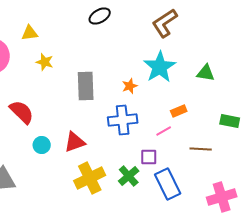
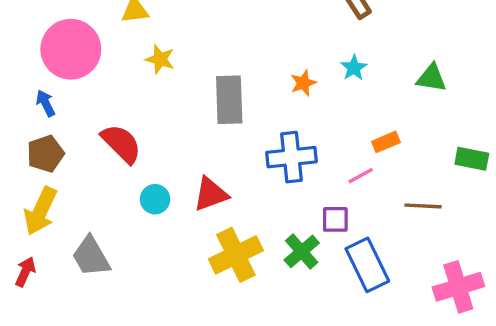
cyan star: (160, 67) -> (354, 68), size x0.5
orange star: (130, 86) -> (303, 83), moved

